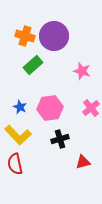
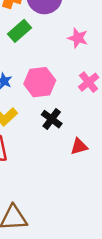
black cross: (60, 139) -> (52, 119), turned -36

